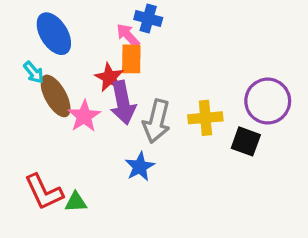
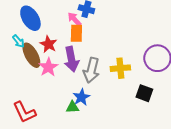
red star: (109, 77) -> (48, 44), moved
black square: (246, 141) -> (144, 93), moved
green triangle: (76, 202) -> (72, 107), moved

